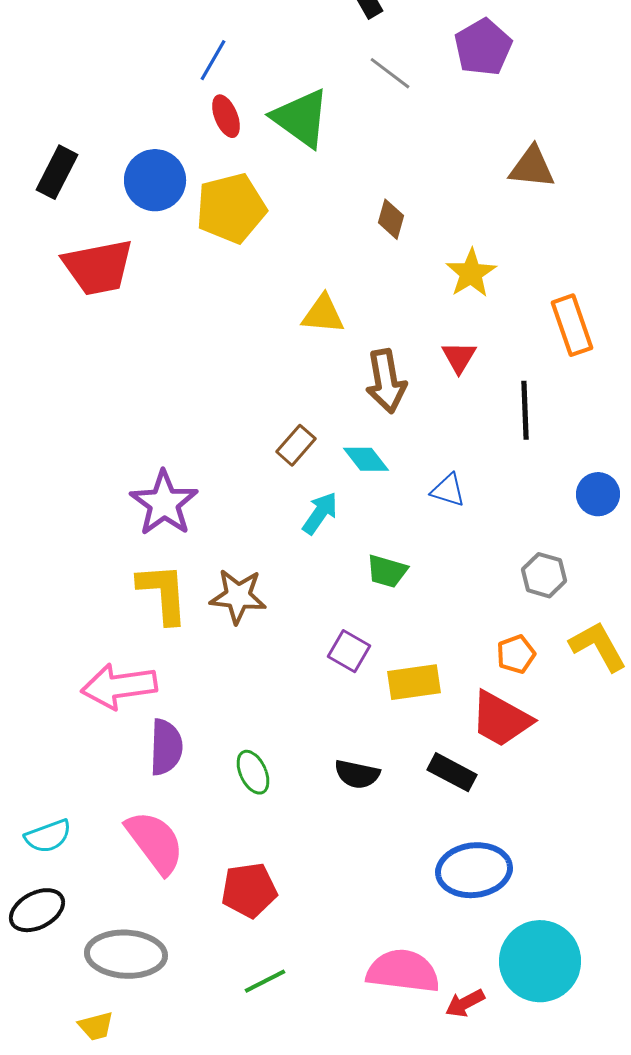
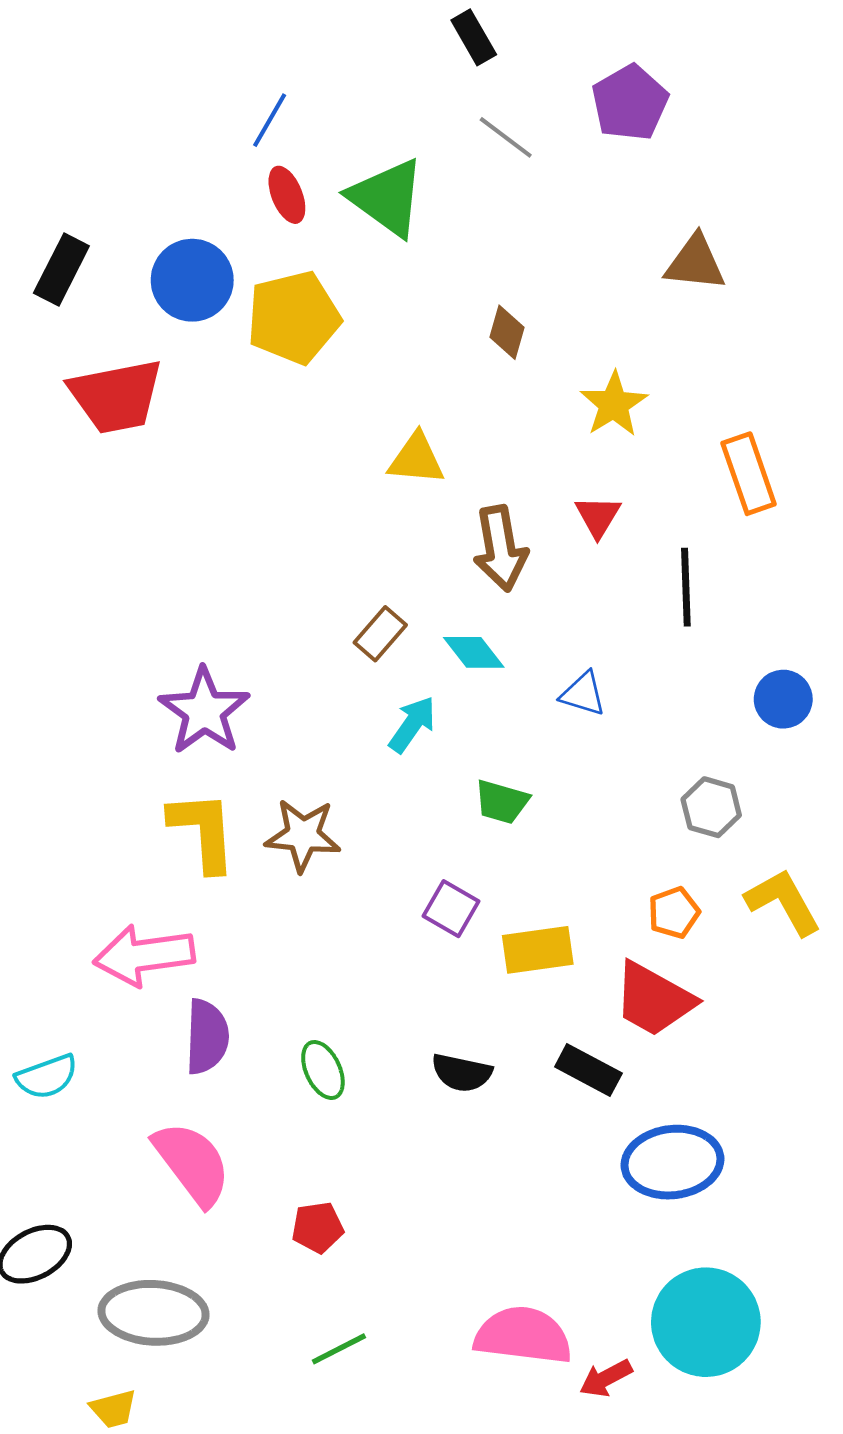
cyan semicircle: (48, 836) -> (47, 1077), moved
blue ellipse: (474, 870) -> (672, 1162), moved
red pentagon: (249, 890) -> (318, 1227), size x0.7

